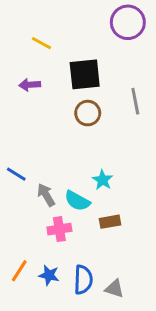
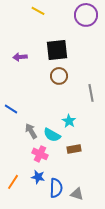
yellow line: (42, 43) -> (38, 11), moved
gray line: (135, 101) -> (91, 93), moved
blue line: (16, 174) -> (11, 109), moved
pink cross: (59, 229) -> (40, 154), turned 35
blue star: (49, 275) -> (38, 177), moved

